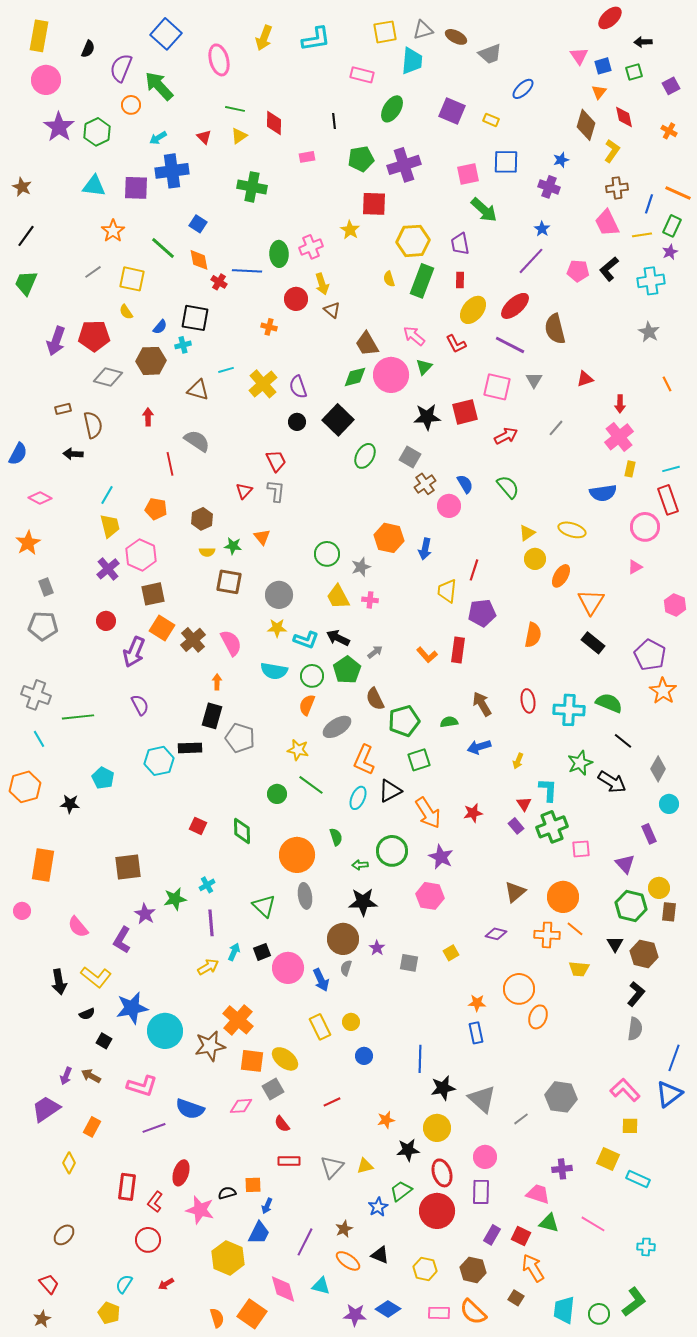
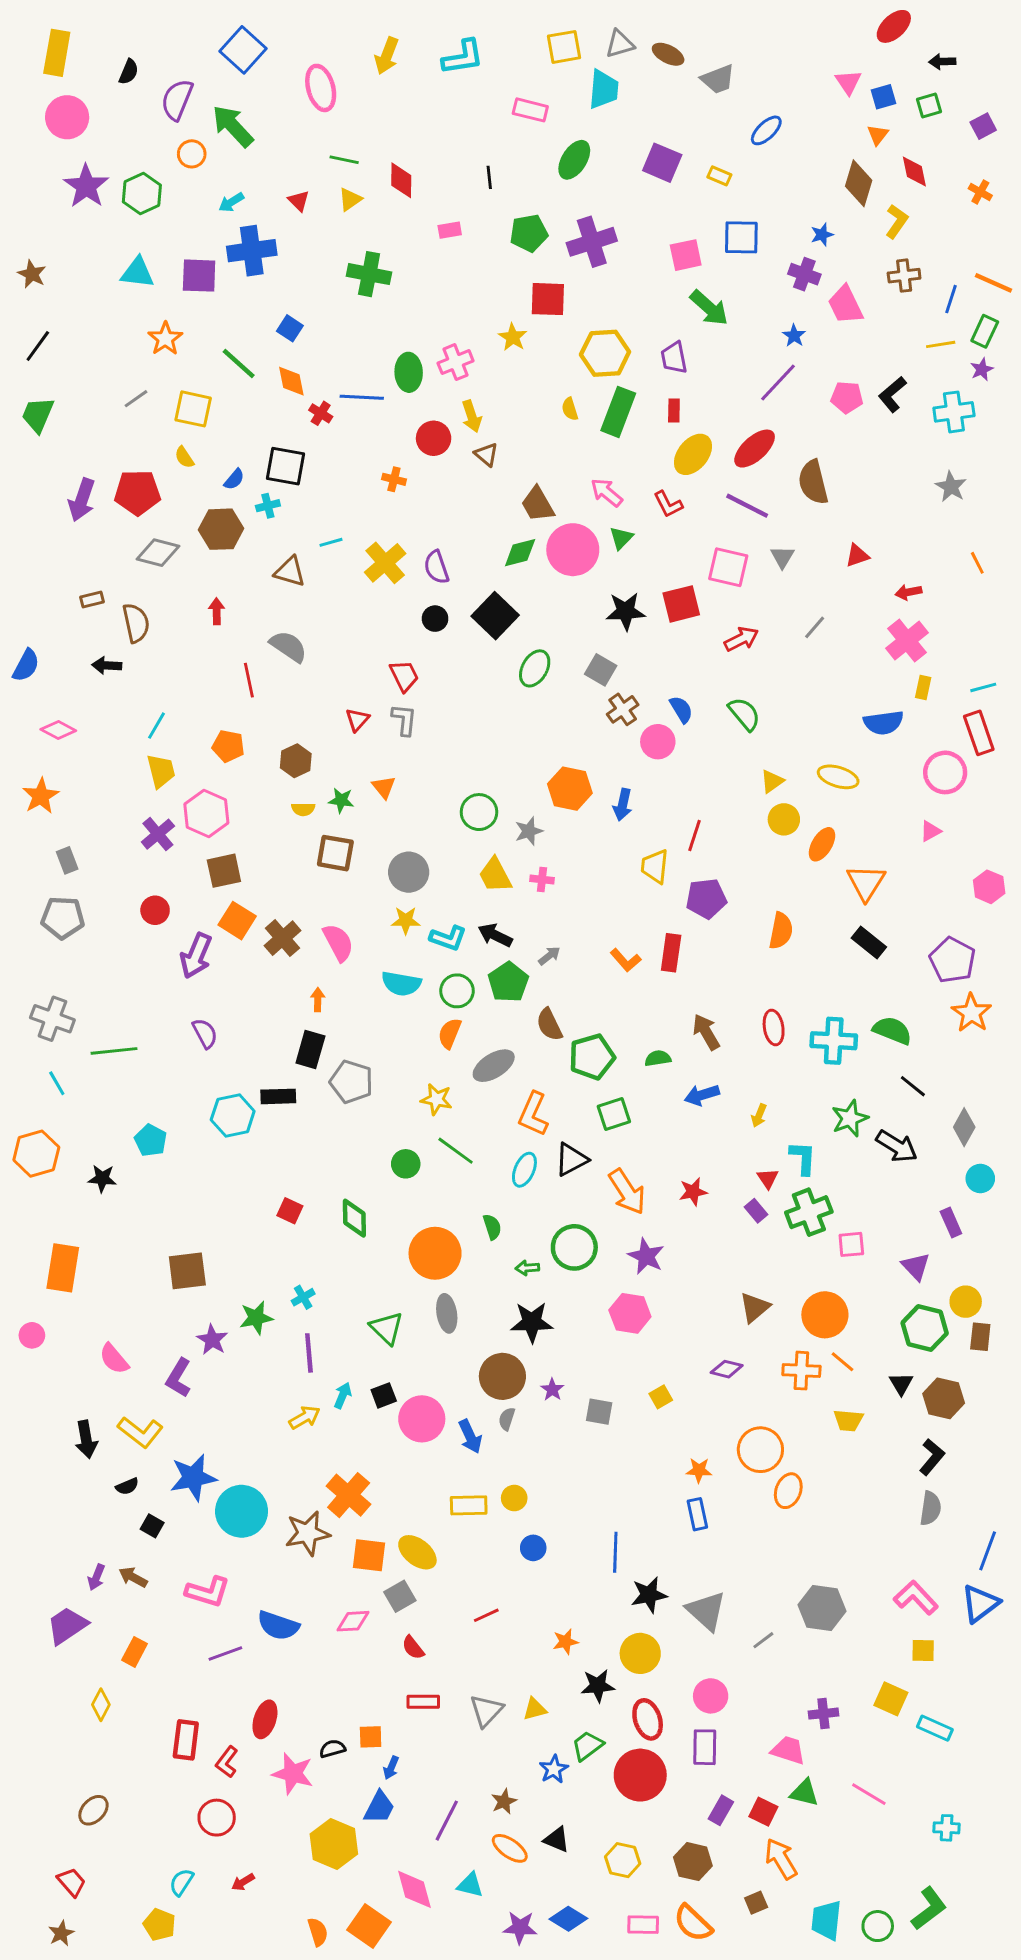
pink trapezoid: (607, 223) -> (845, 305), moved
red arrow: (620, 404) -> (908, 592), turned 78
yellow rectangle: (320, 1027) -> (469, 1505), turned -65
brown square: (516, 1298) -> (756, 1903), turned 35

